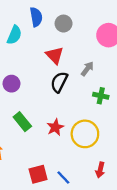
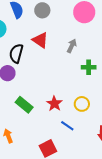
black semicircle: (59, 82) -> (16, 53), moved
yellow circle: (85, 134) -> (82, 104), size x0.6
blue line: (63, 177) -> (67, 126), moved

